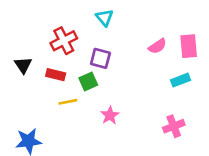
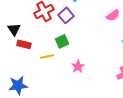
purple square: (100, 58) -> (66, 15), moved, turned 35
red rectangle: (56, 75) -> (24, 44), moved

